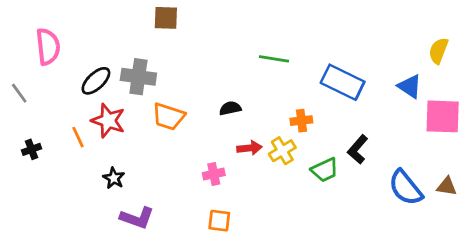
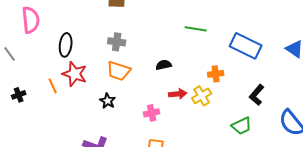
gray cross: (138, 77) -> (117, 42), moved, size x0.7
black ellipse: (96, 81) -> (66, 45), turned -40
green trapezoid: (325, 170) -> (242, 126), moved
black star: (114, 178) -> (108, 101), moved

